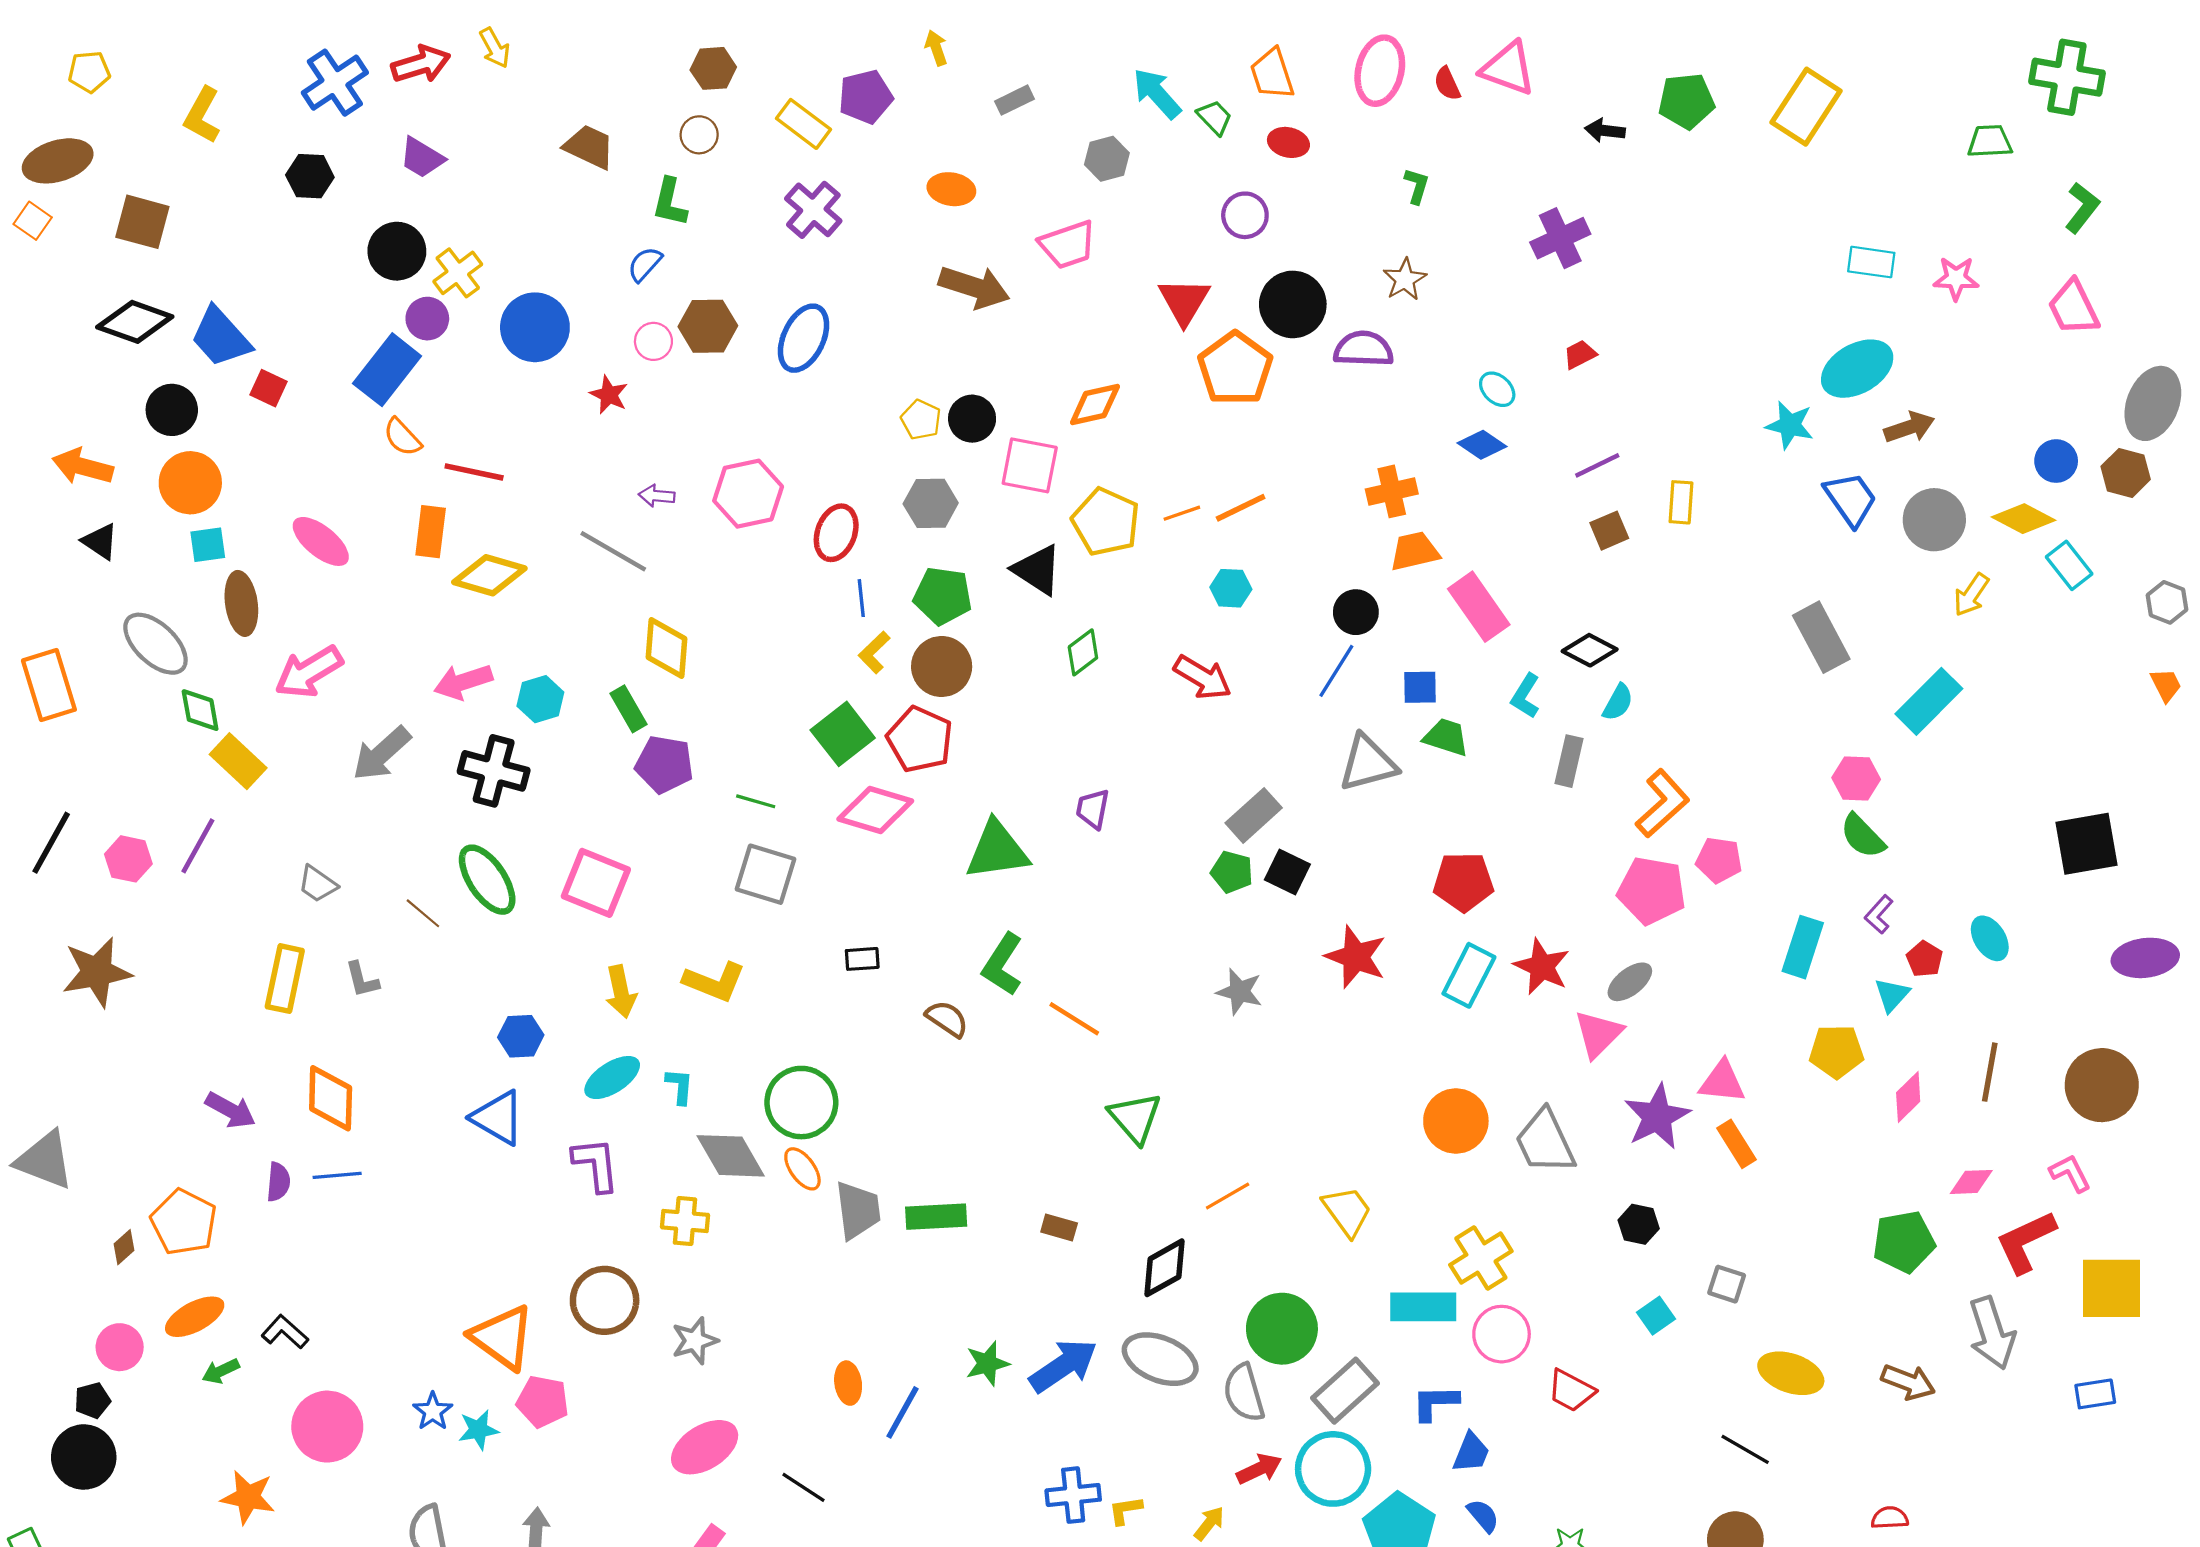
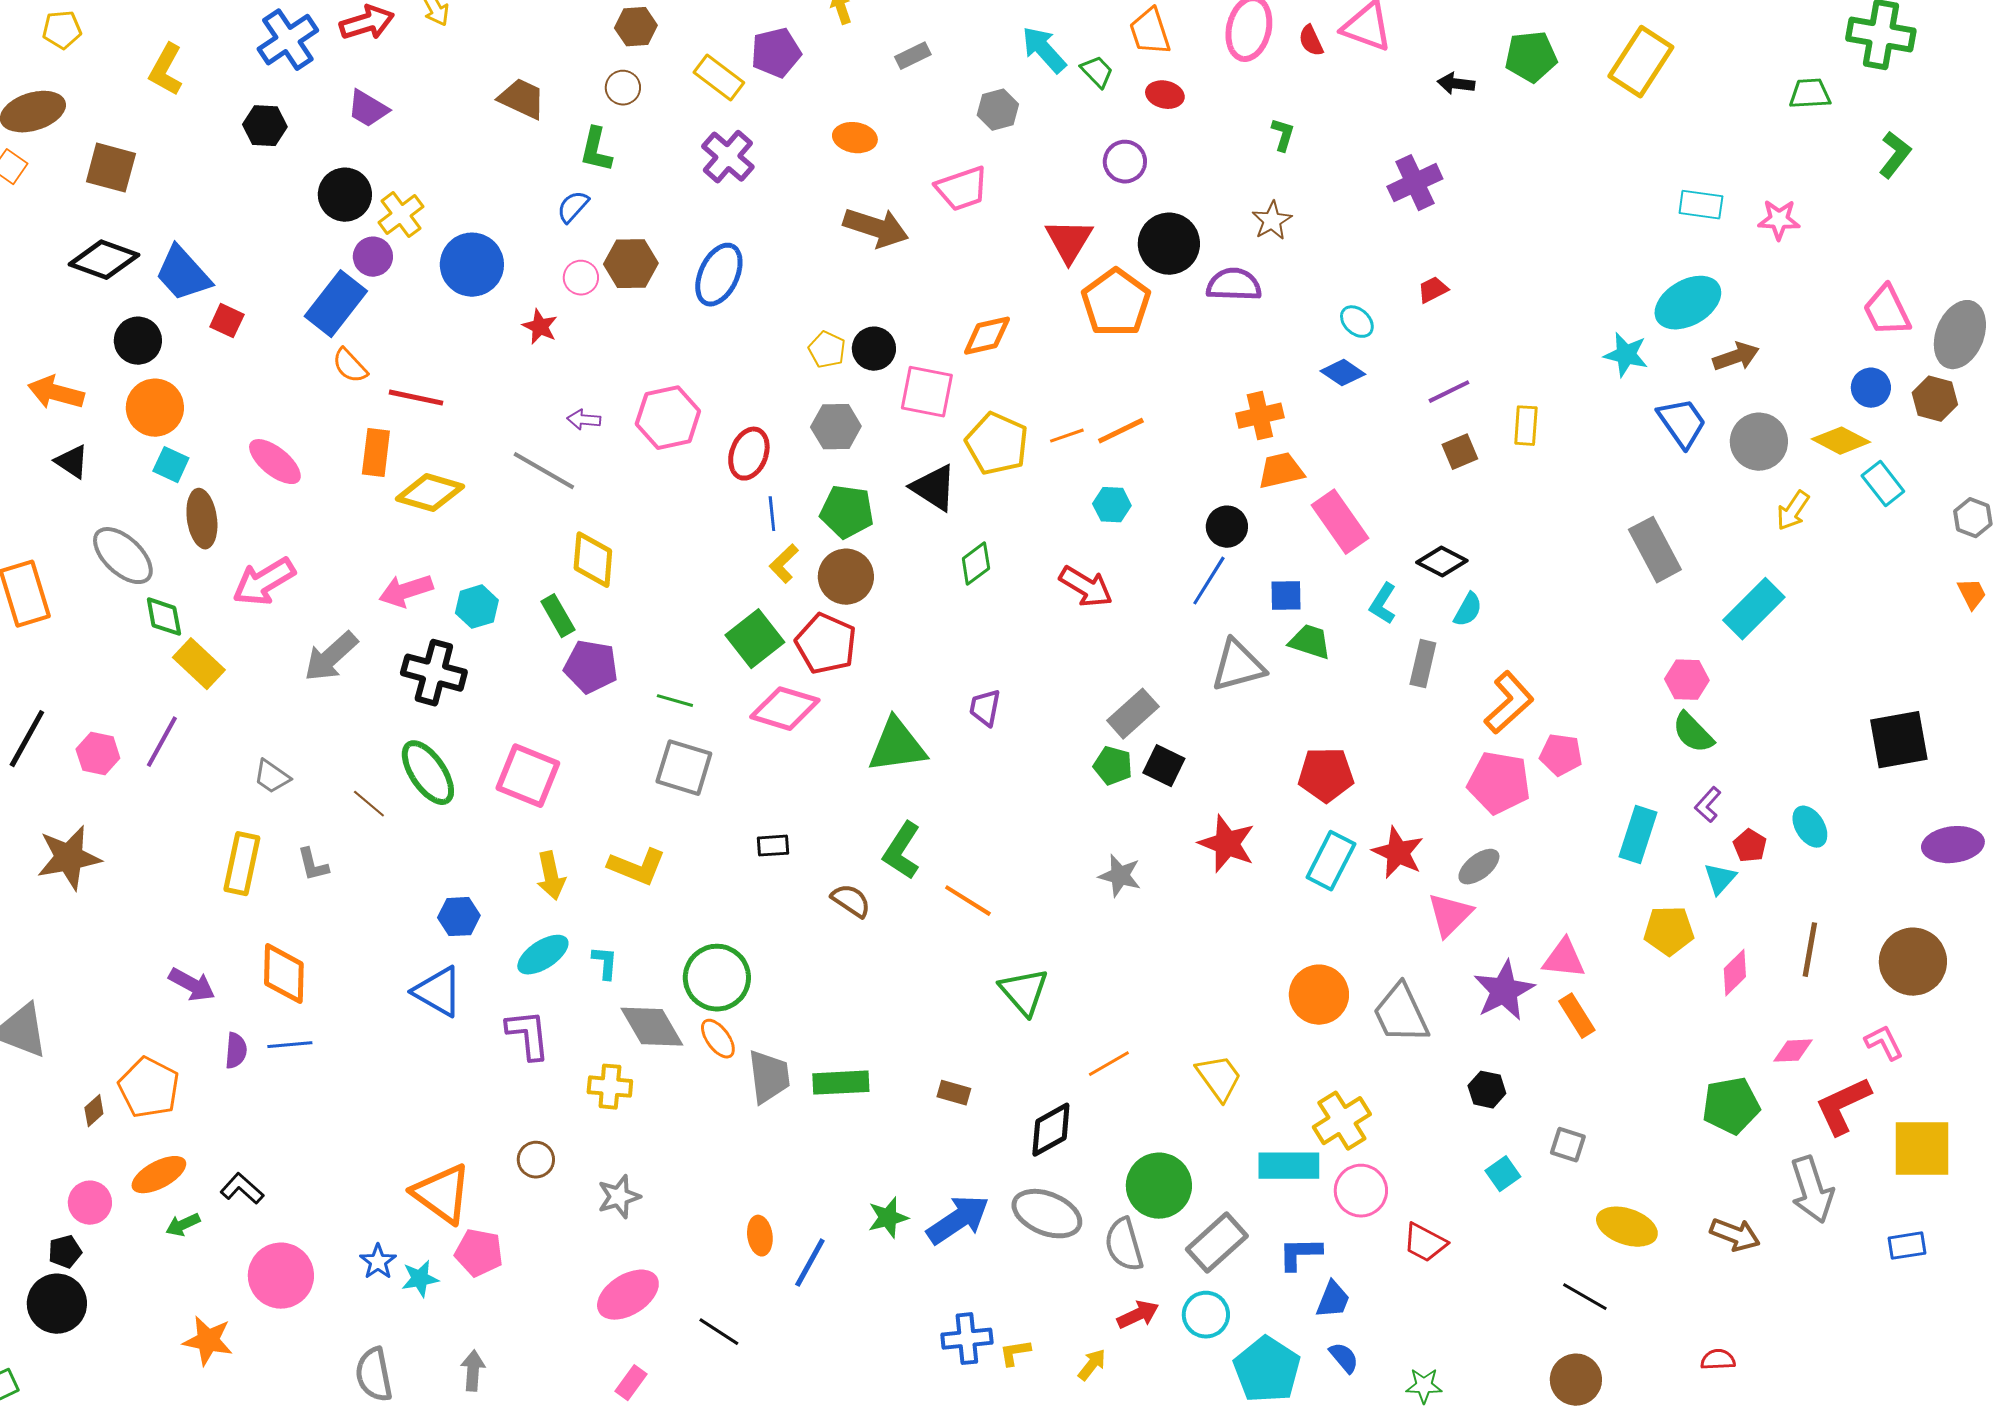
pink trapezoid: (2073, 308) -> (1887, 311), moved
cyan square: (208, 545) -> (171, 465), turned 33
brown circle: (605, 1300) -> (536, 1160), size x0.6
cyan circle: (1333, 1469) -> (1206, 1315), size x0.7

